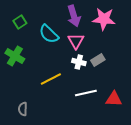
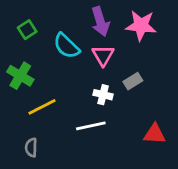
white cross: (79, 62) -> (103, 95), moved
yellow line: (51, 79) -> (42, 107), moved
white line: (86, 93) -> (91, 126), moved

